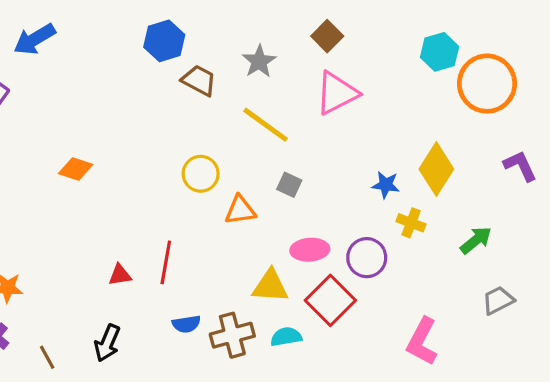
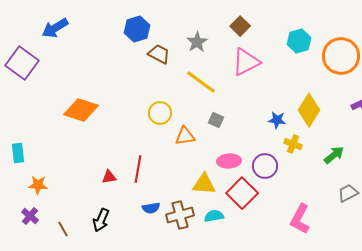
cyan hexagon: (440, 52) -> (299, 41), moved
orange diamond: (76, 169) -> (81, 110), size x1.6

